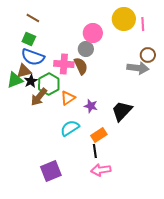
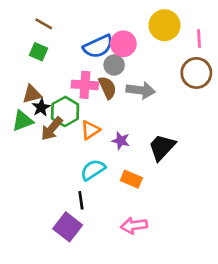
pink line: (143, 24) -> (199, 38), moved
brown circle: (148, 55) -> (196, 73), size x1.5
blue semicircle: (33, 57) -> (98, 46), moved, turned -45
gray arrow: (138, 68) -> (141, 90), moved
green triangle: (15, 80) -> (23, 121), moved
orange rectangle: (99, 135) -> (131, 179), turned 56
black line: (95, 151) -> (81, 200), moved
purple square: (51, 171) -> (68, 227), turned -30

